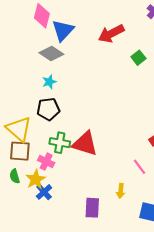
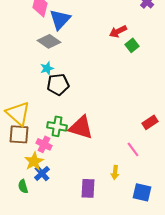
red arrow: (111, 34) -> (118, 31), moved, size x0.7
black pentagon: (48, 109) -> (58, 84), moved
green semicircle: (15, 176) -> (23, 186), moved

